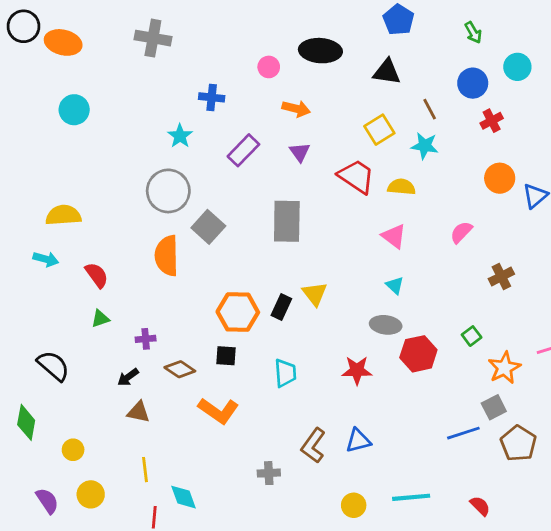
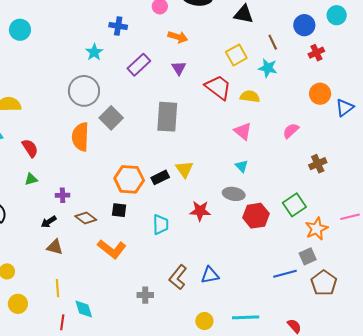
black rectangle: (281, 307) -> (160, 177), turned 36
green square: (472, 336) -> (294, 205), size x1.6
red star: (357, 370) -> (200, 211), moved

